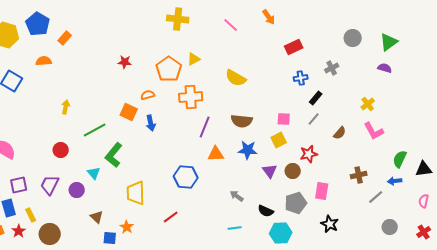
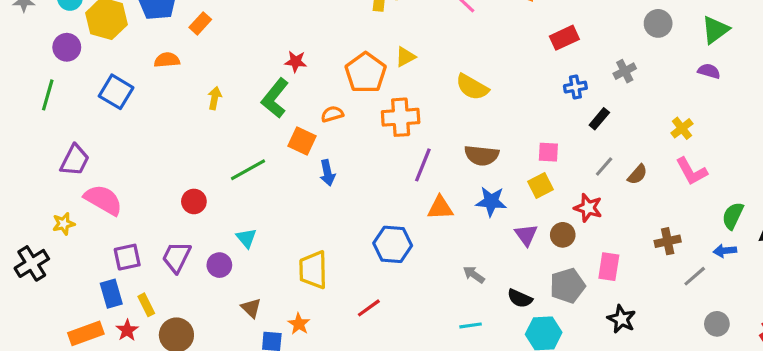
yellow arrow: (66, 107) -> (215, 98), moved
gray line: (314, 119) -> (604, 166), moved
blue arrow: (151, 123) -> (327, 173), moved
red star: (309, 154) -> (588, 208), turned 30
green L-shape: (114, 155) -> (275, 98), moved

